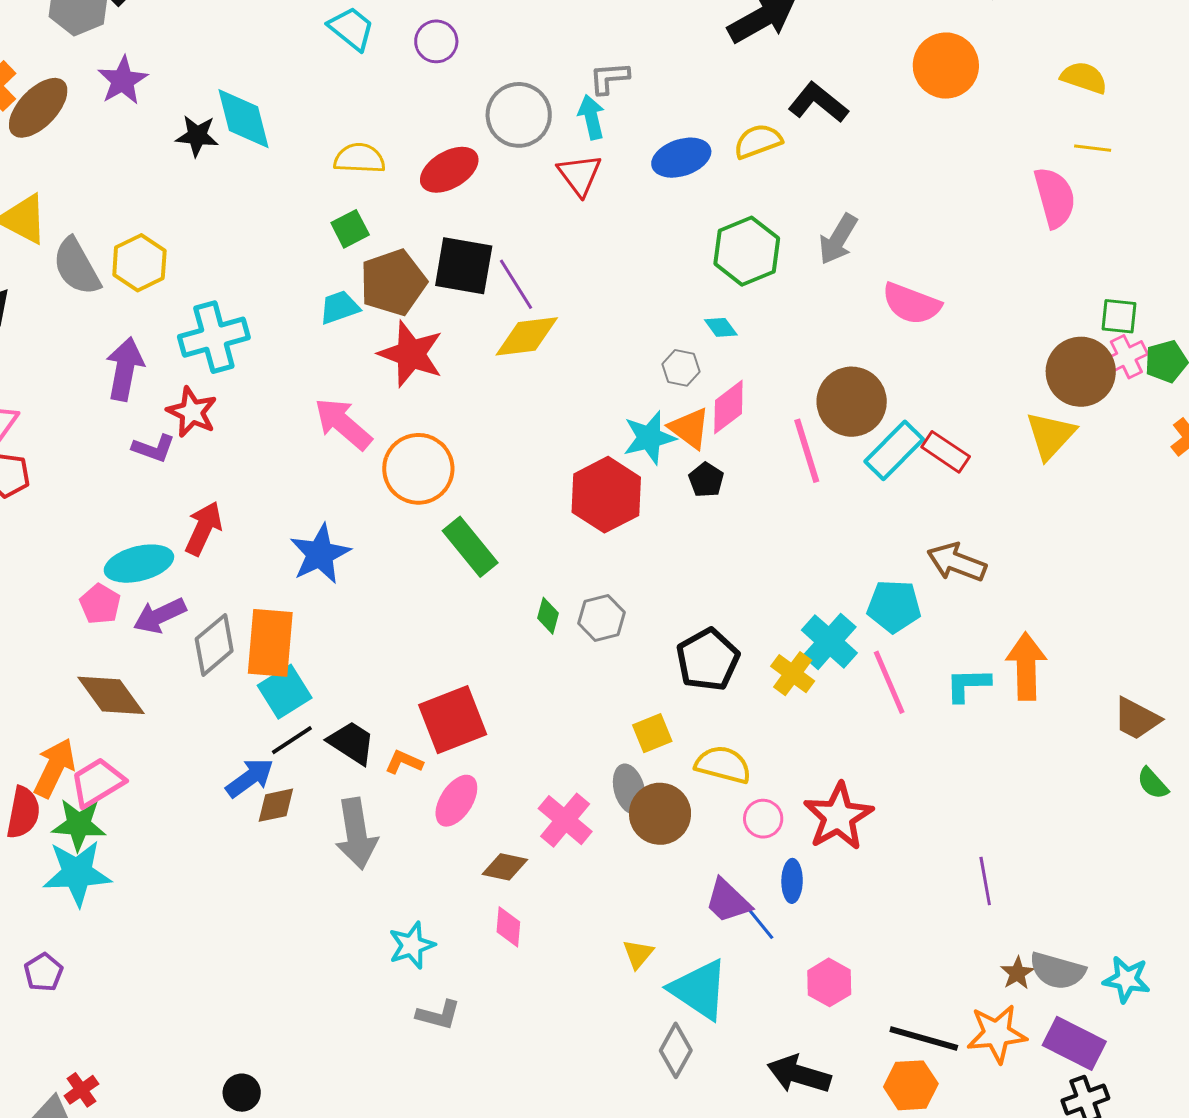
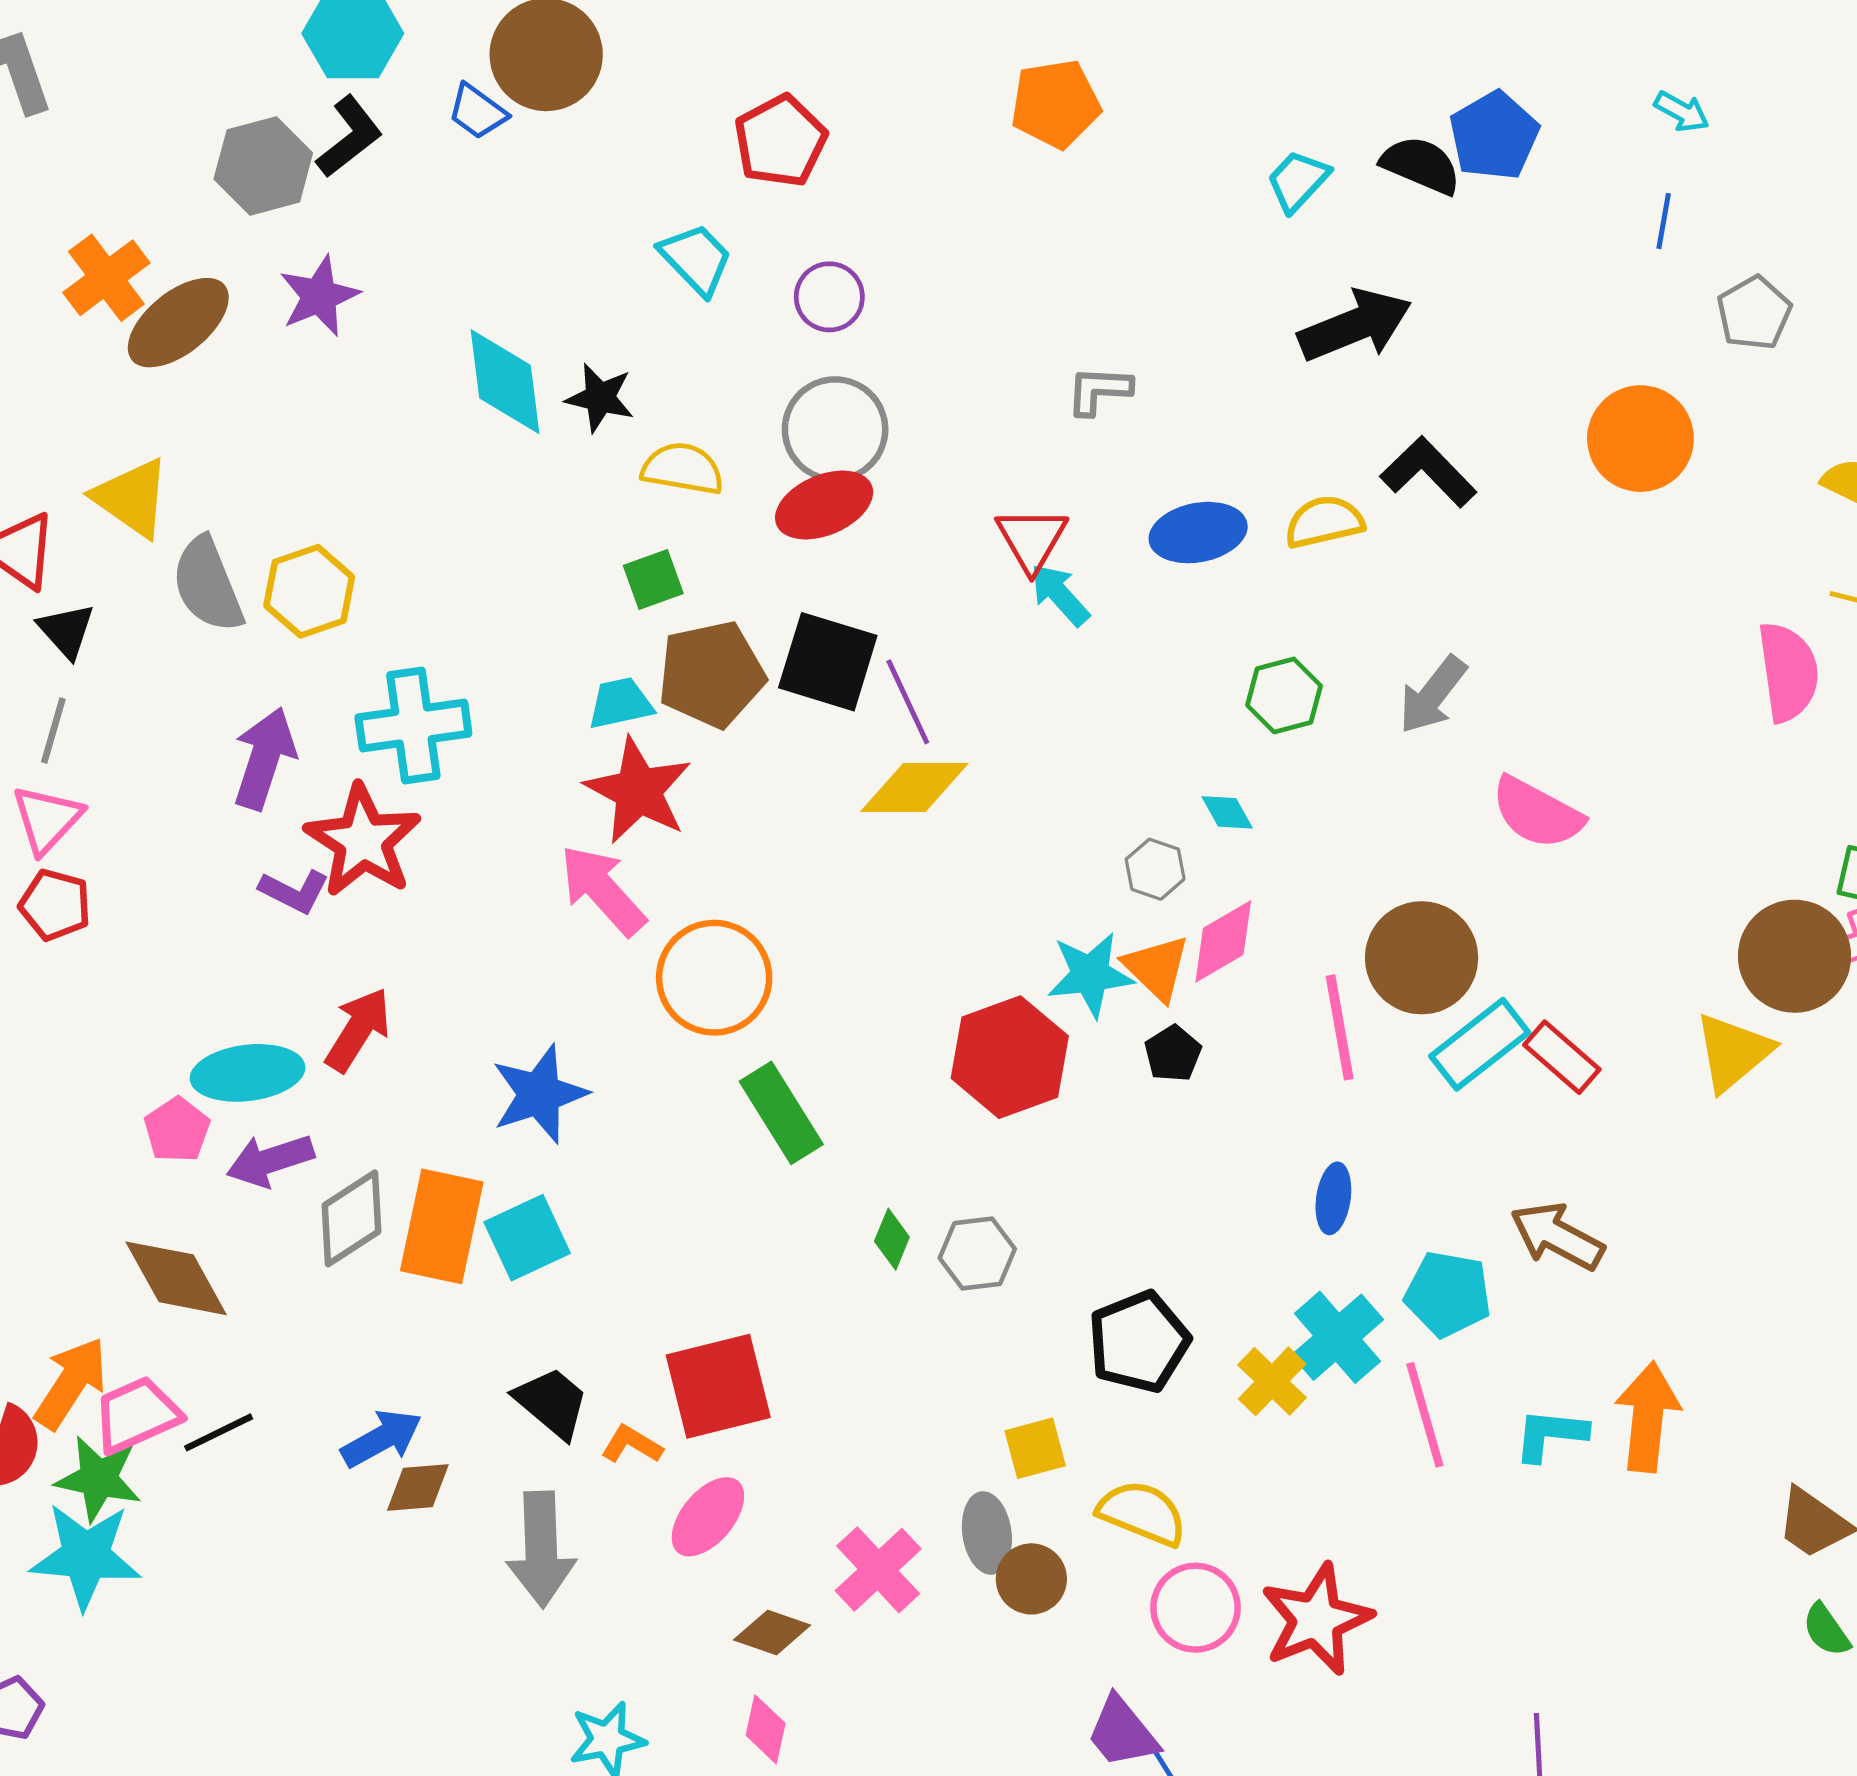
gray circle: (519, 115) -> (835, 429), moved
cyan arrow: (591, 117) -> (1060, 595), moved, turned -36
black star: (197, 136) -> (600, 398), moved
green hexagon: (747, 251) -> (1284, 695), size x0.7
red star: (411, 354) -> (638, 791), moved
red star: (192, 412) -> (363, 841), size x1.4
cyan square: (285, 692) -> (527, 1238), moved
black line: (292, 740) -> (219, 1432), moved
brown circle: (660, 814) -> (1031, 1579), size x0.7
pink circle: (763, 819) -> (1195, 1608), size x1.4
blue ellipse: (792, 881) -> (1333, 1198), moved

